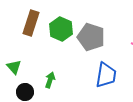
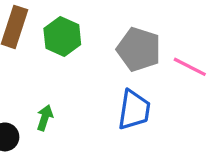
gray pentagon: (91, 37) -> (139, 49), moved

